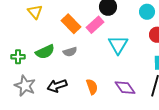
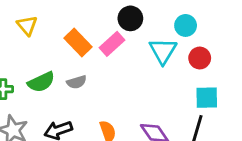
cyan triangle: (118, 45) -> (163, 51), moved

